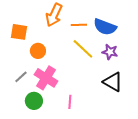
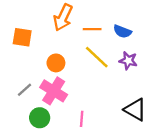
blue semicircle: (105, 27) -> (122, 31), size x0.7
orange circle: (38, 51) -> (56, 63), moved
black triangle: (113, 82) -> (135, 110), moved

